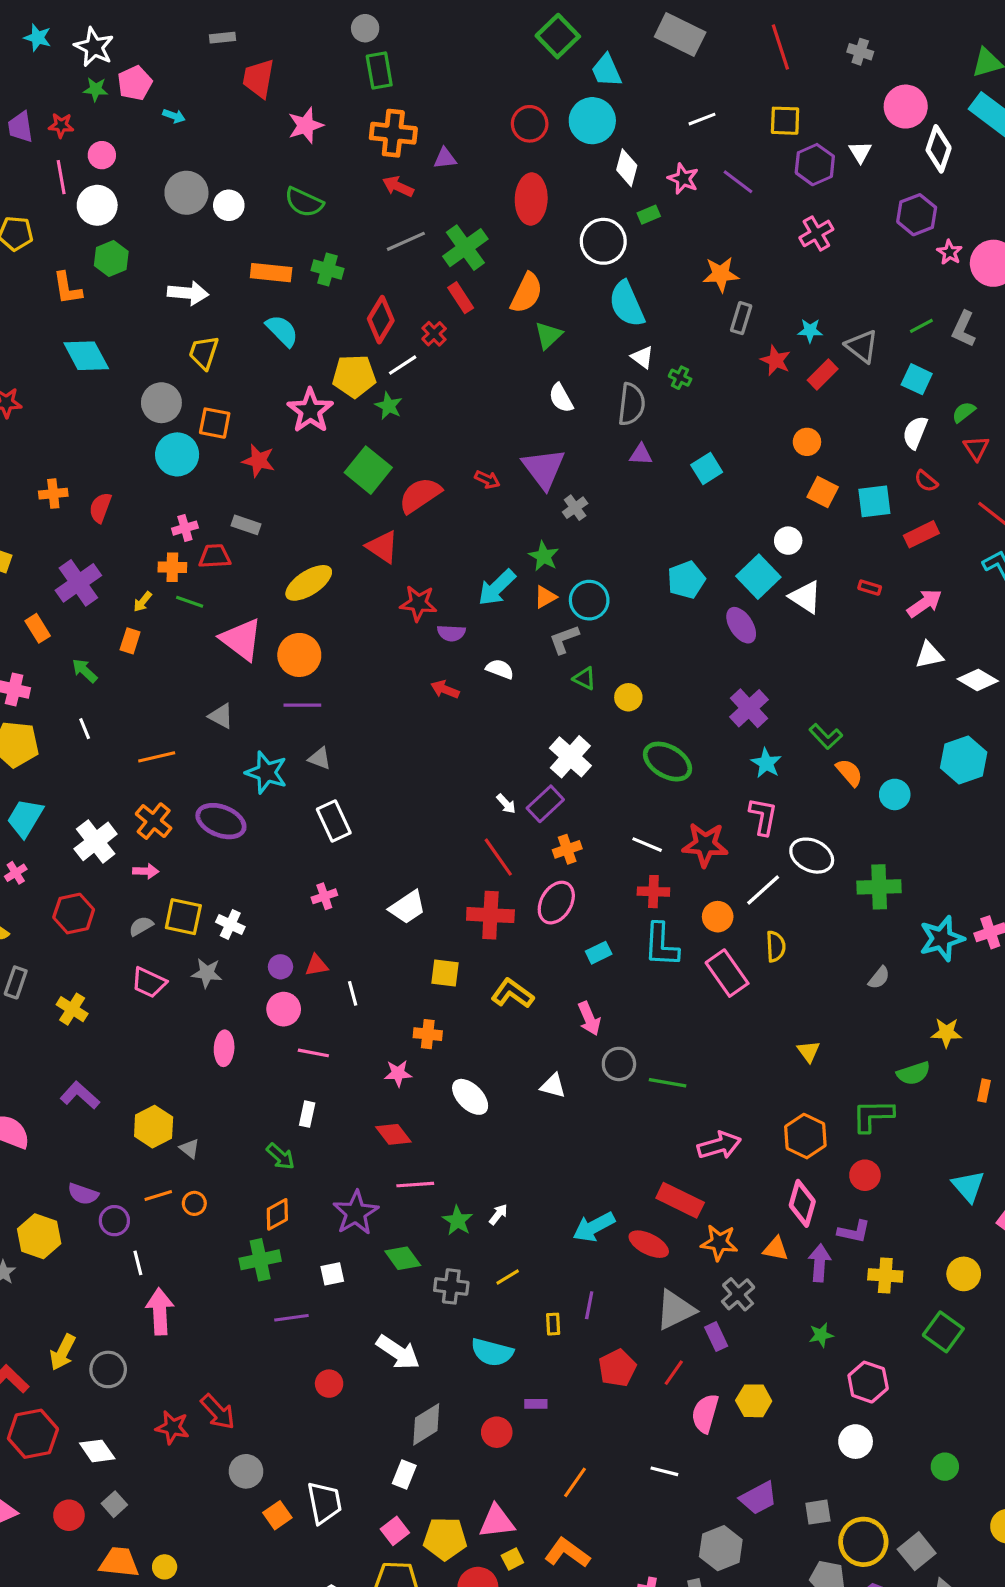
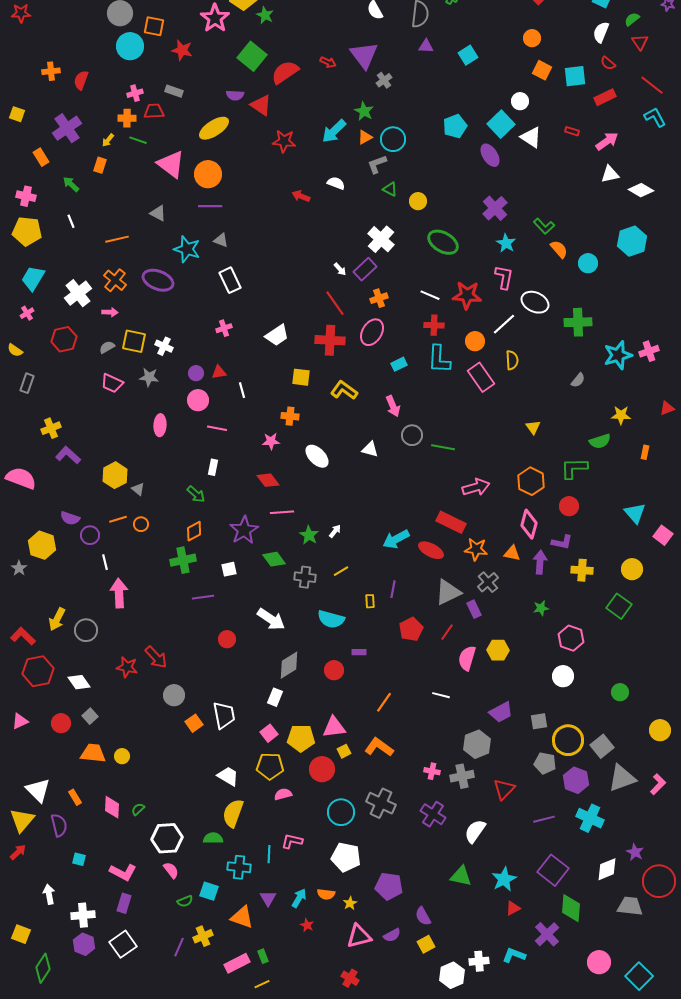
purple semicircle: (451, 633) -> (235, 95), moved
yellow cross: (72, 1009) -> (51, 428), moved, turned 36

